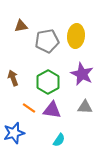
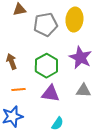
orange line: (29, 108) -> (18, 90), moved, turned -40

